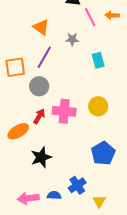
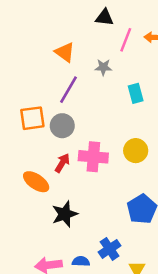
pink line: (90, 17) -> (126, 40), turned 48
orange square: (15, 67) -> (32, 118), moved
orange ellipse: (18, 131) -> (36, 182), turned 65

